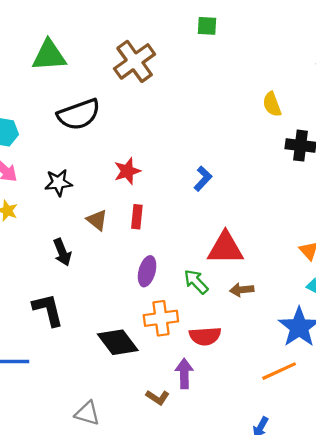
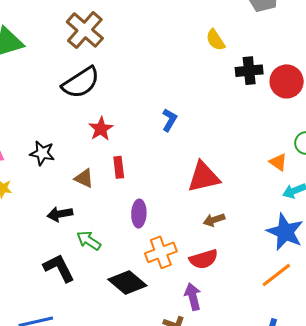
black semicircle: (79, 114) -> (81, 83), moved
black star: (58, 183) -> (42, 153), turned 30
black arrow: (62, 252) -> (60, 214), turned 115
green arrow: (196, 282) -> (89, 240), moved
brown arrow: (242, 290) -> (214, 220), moved

